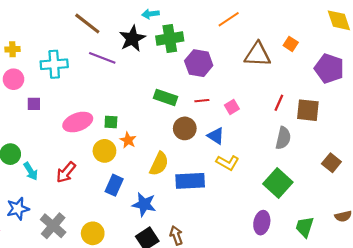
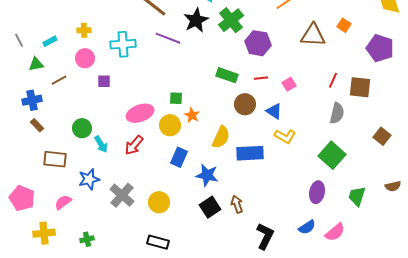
green cross: (170, 39) -> (231, 20), turned -30
pink ellipse: (78, 122) -> (140, 113), moved

